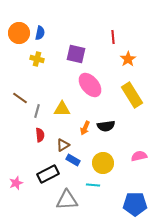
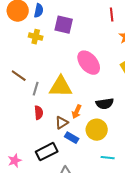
purple square: (76, 54) -> (64, 25), moved
yellow triangle: (62, 109) -> (61, 87), size x1.4
orange arrow: (85, 128) -> (77, 112), moved
yellow circle: (103, 163) -> (97, 130), moved
cyan line: (93, 185) -> (108, 158), moved

